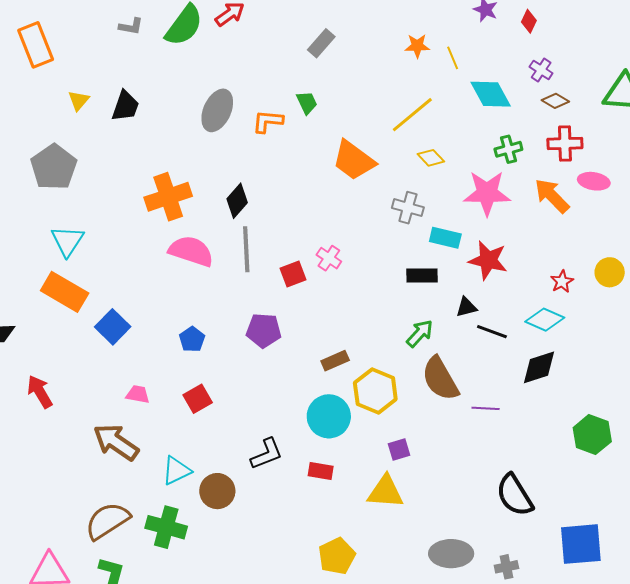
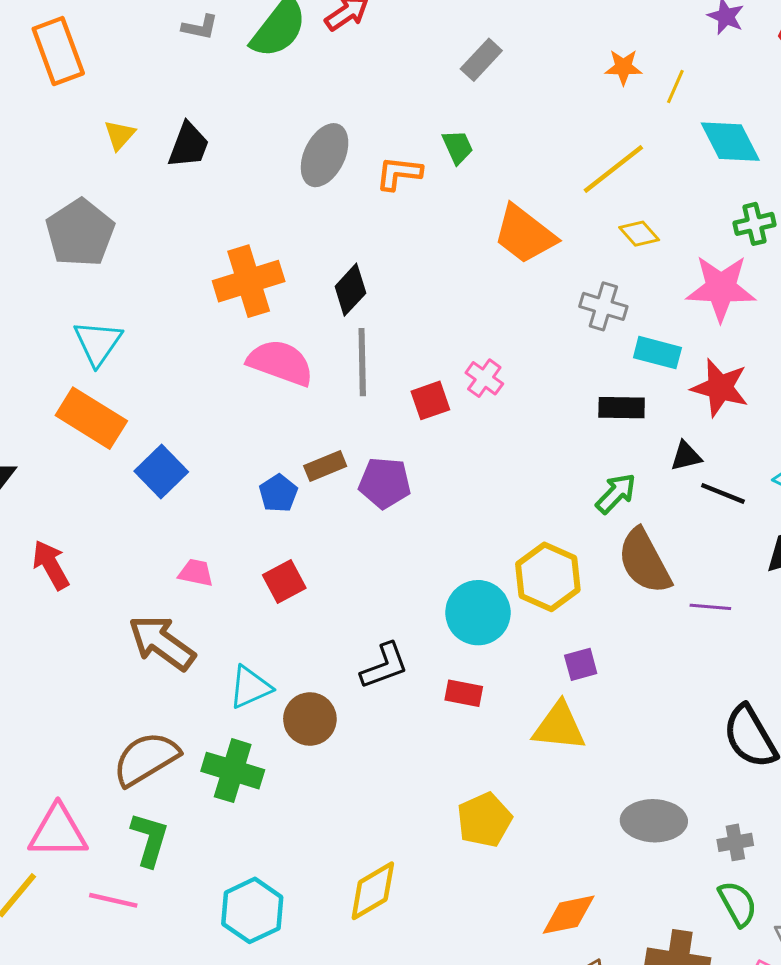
yellow line: (453, 58) -> (675, 86), turned 45
brown rectangle: (335, 361) -> (325, 466), moved

